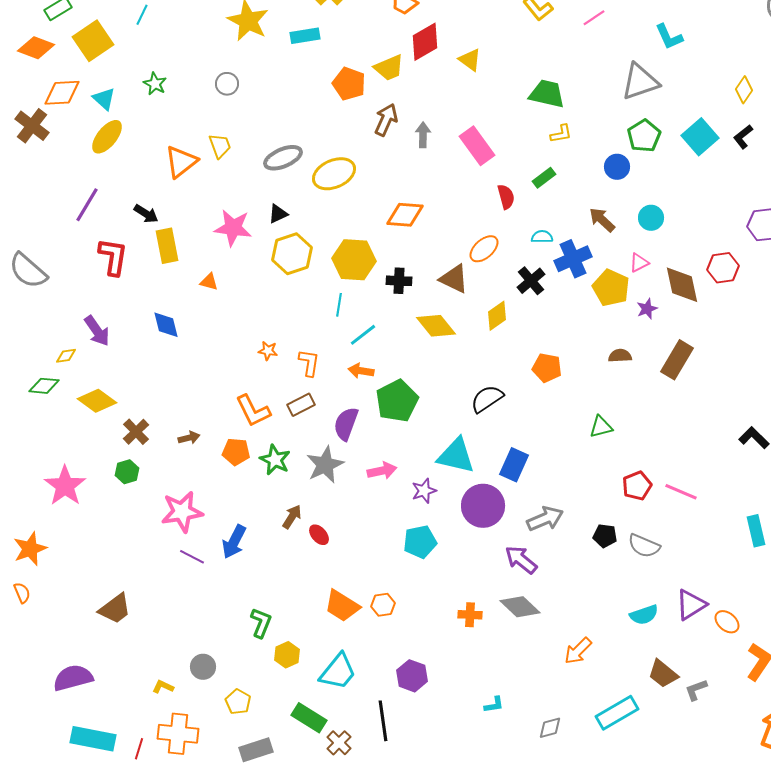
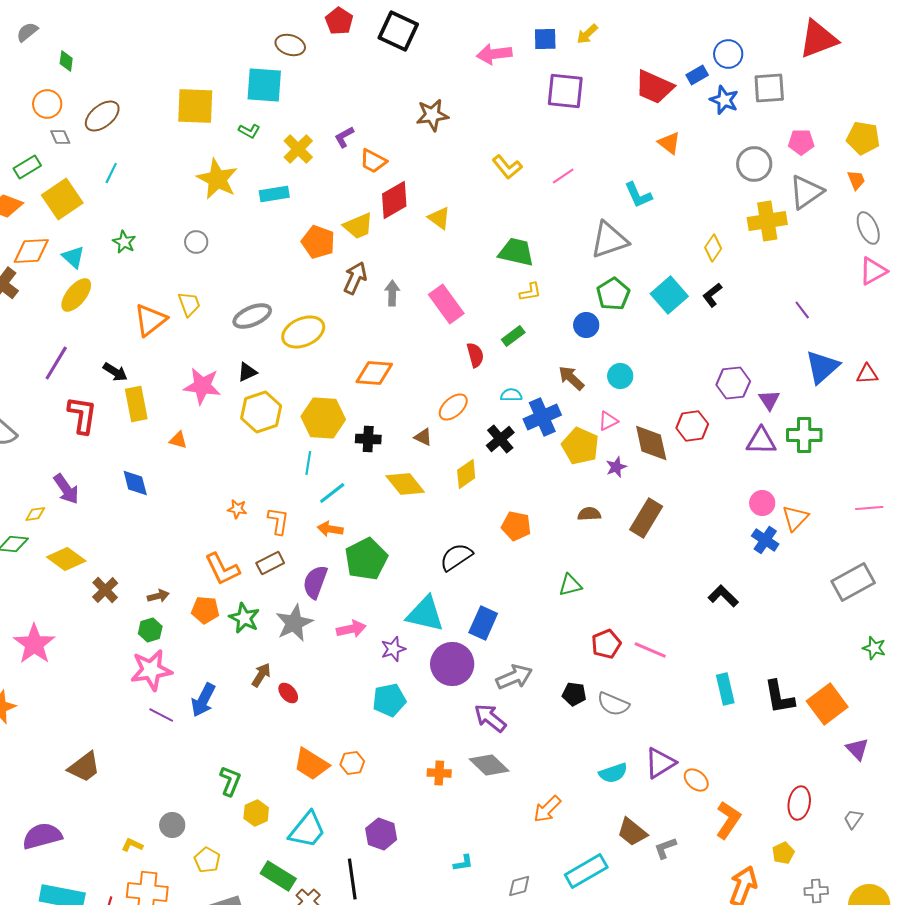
brown triangle: (454, 279) -> (423, 437), size x0.6
green hexagon: (127, 472) -> (150, 630), moved

